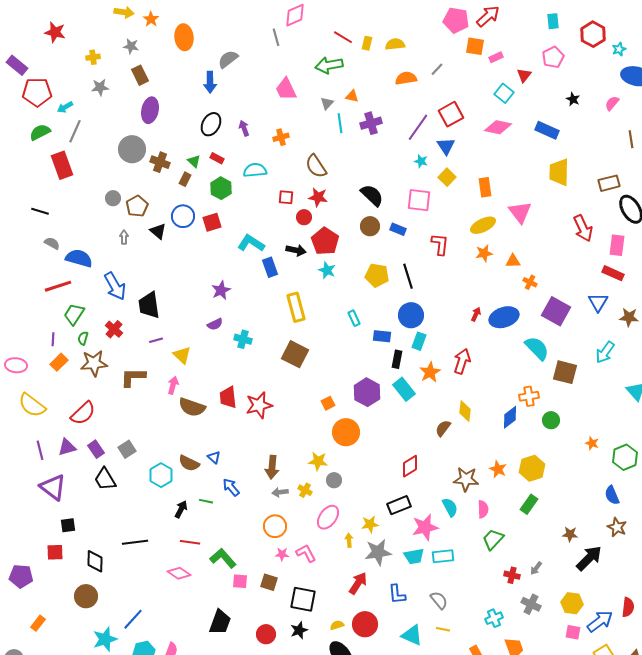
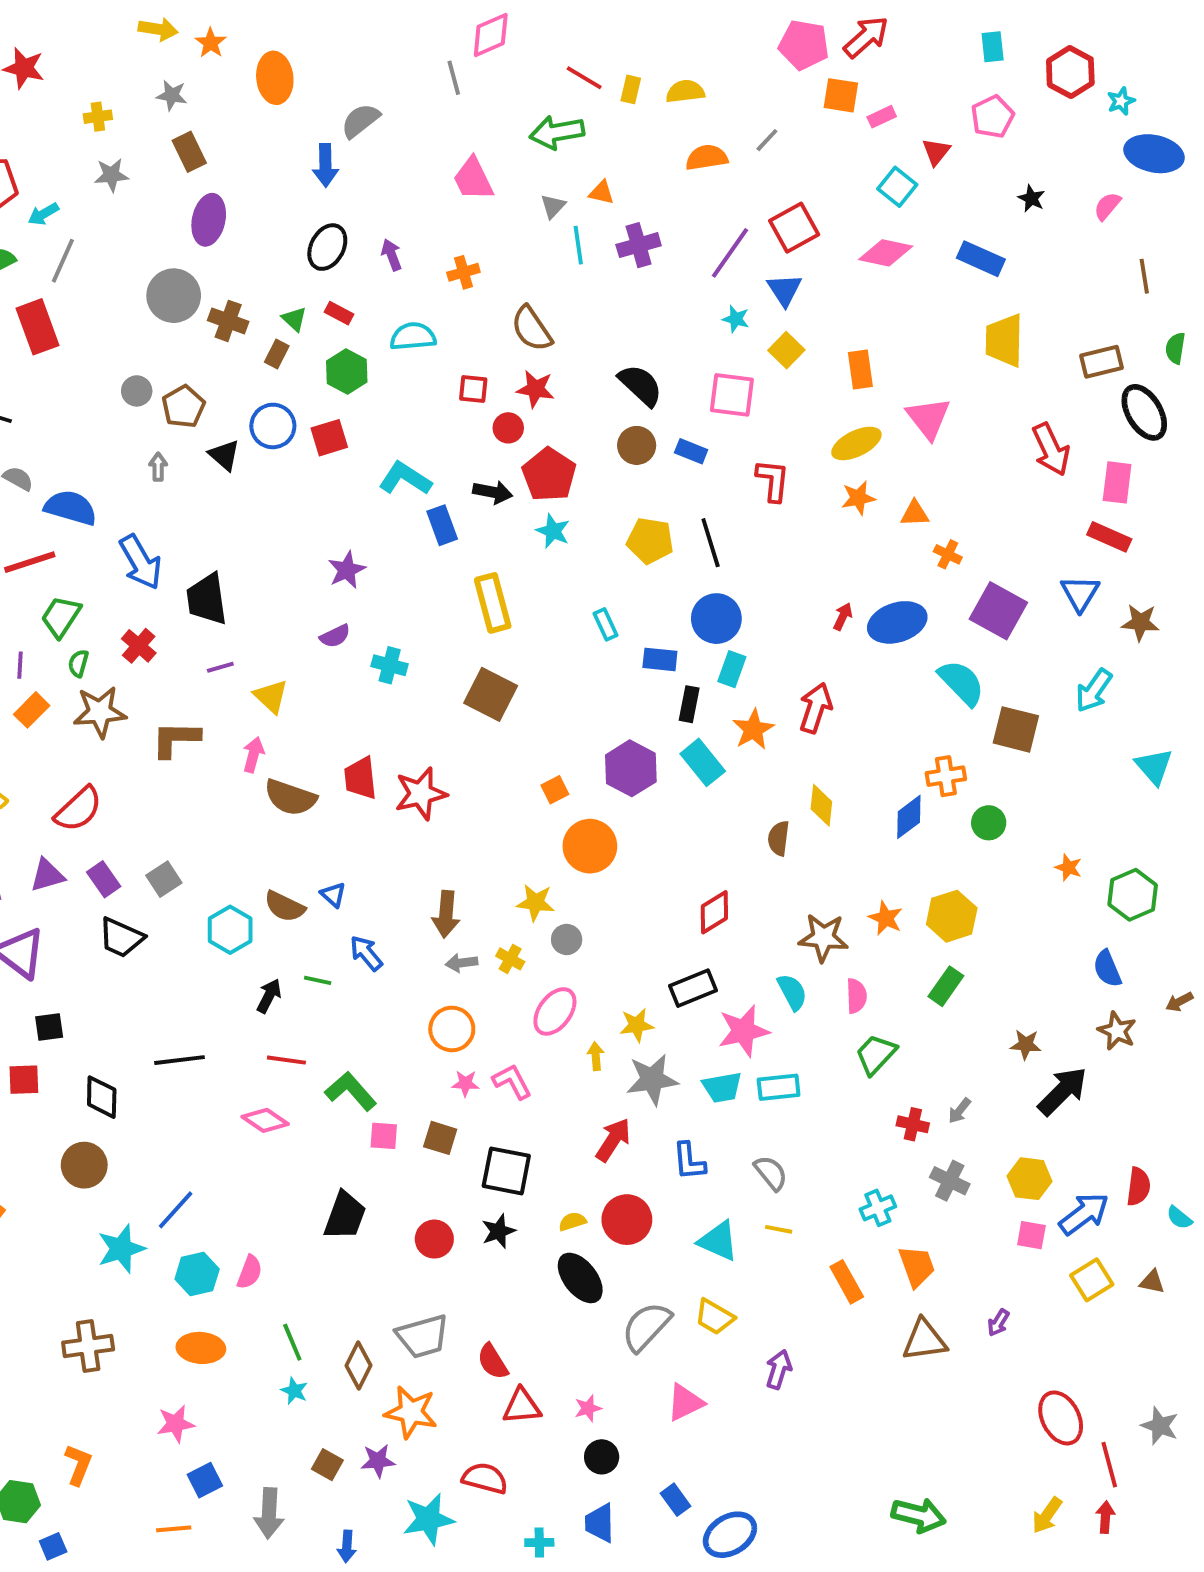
brown semicircle: (443, 428) -> (779, 838), turned -30
black trapezoid: (105, 479) -> (121, 938), turned -35

